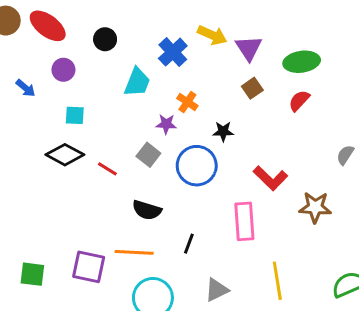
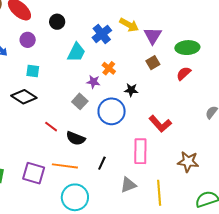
red line: (107, 169) -> (51, 127), moved
brown star: (315, 207) -> (188, 162), moved
gray triangle: (217, 290) -> (128, 185), moved

